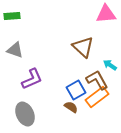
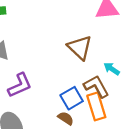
orange rectangle: (97, 97) -> (96, 106), turned -70

